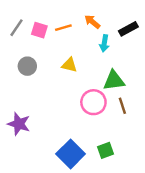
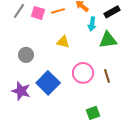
gray circle: (27, 66) -> (26, 55), moved
green triangle: (114, 81) -> (108, 40), moved
blue square: (71, 154) -> (48, 83), moved

